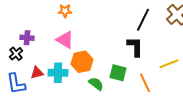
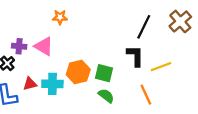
pink triangle: (65, 40) -> (44, 46), moved
yellow line: (169, 64) -> (161, 67), moved
green square: (118, 73) -> (104, 73), moved
green semicircle: (96, 84) -> (106, 96), moved

